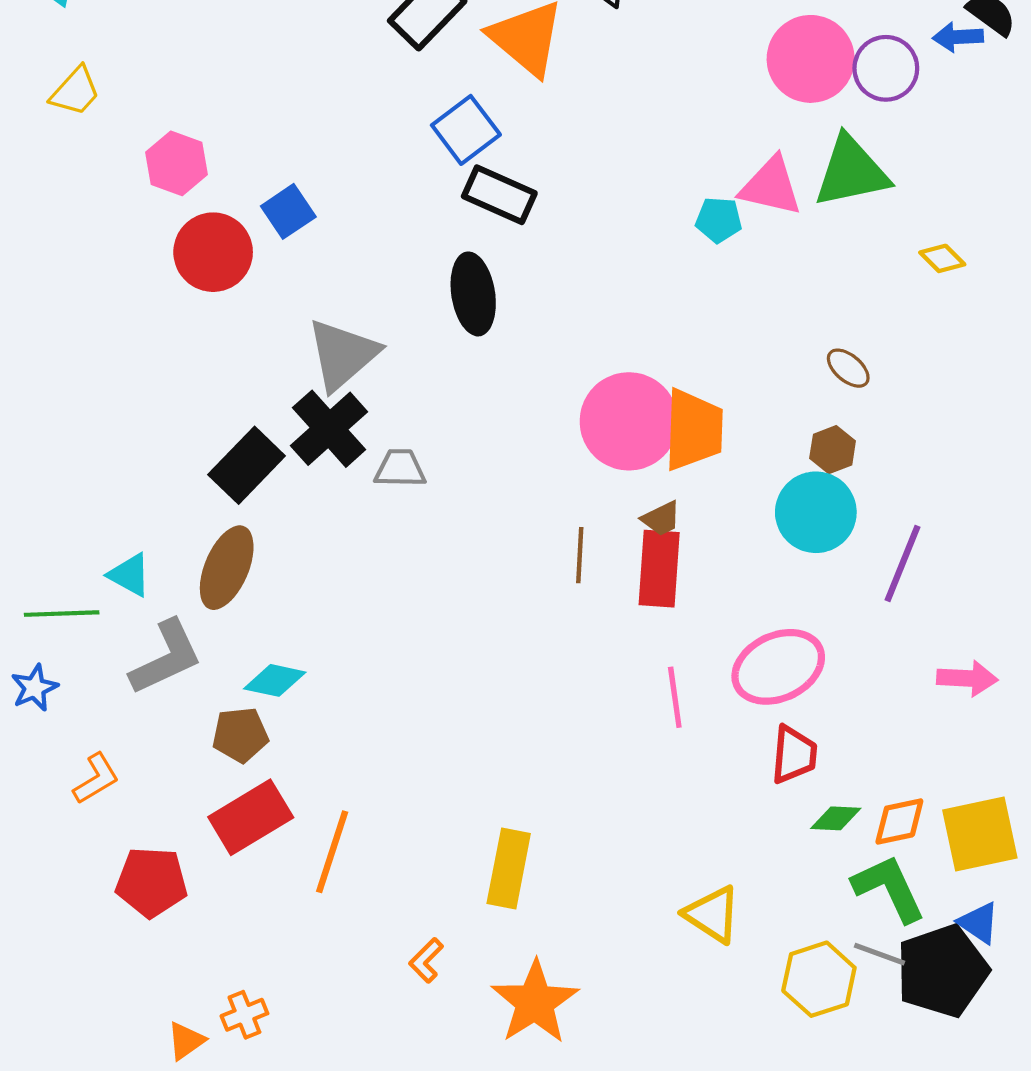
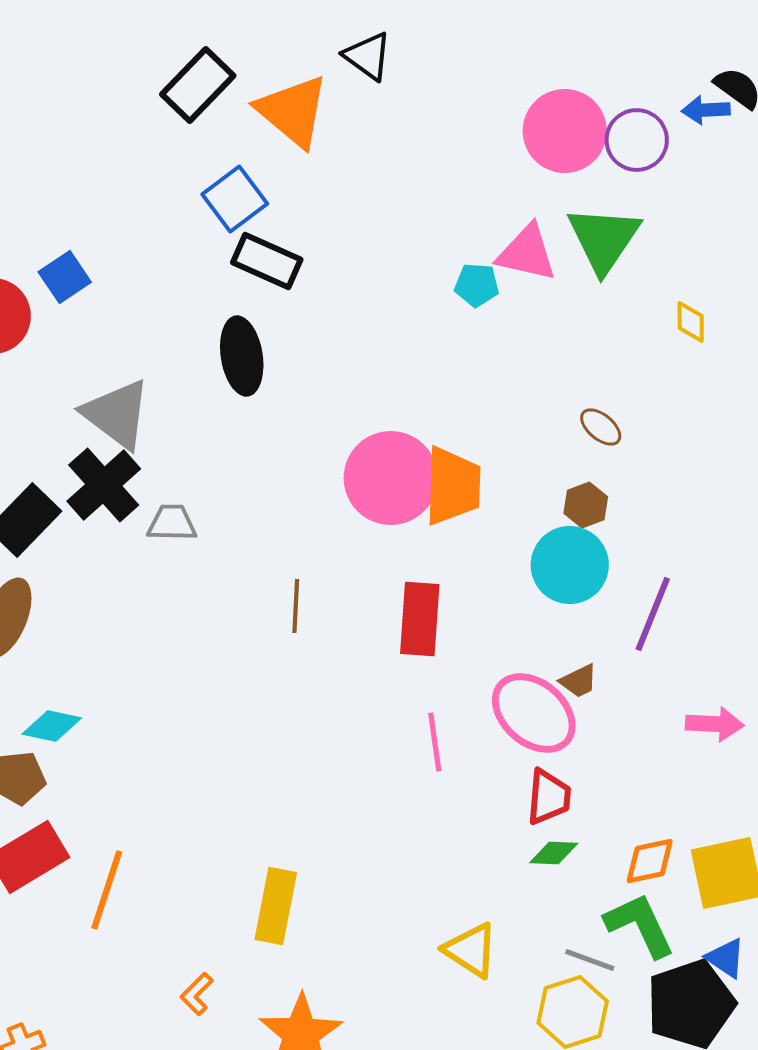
green triangle: (851, 172) -> (604, 239), turned -44
yellow diamond: (942, 258) -> (691, 322), turned 45
gray triangle: (343, 355) -> (117, 414), turned -42
brown trapezoid: (661, 519) -> (579, 681), moved
brown line: (580, 555) -> (296, 606), moved
pink ellipse: (778, 667) -> (534, 713), turned 66
green diamond: (836, 818) -> (554, 853), moved
gray line: (880, 954) -> (590, 960), moved

